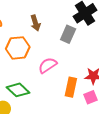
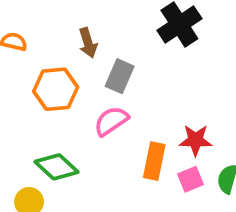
gray rectangle: (68, 34) -> (120, 76), moved

